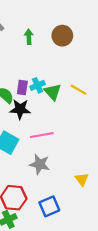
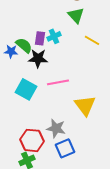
green triangle: (53, 92) -> (76, 15), moved
gray star: (40, 164) -> (56, 128), moved
yellow triangle: (82, 179) -> (85, 105), moved, size x1.6

